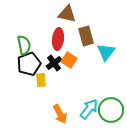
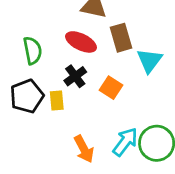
red ellipse: (58, 39) -> (81, 42), turned -70
orange square: (69, 60) -> (111, 88), moved
black pentagon: (29, 64) -> (27, 96), moved

